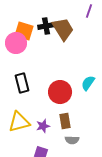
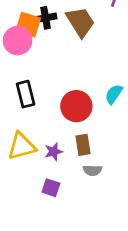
black cross: (46, 26) -> (46, 18), moved

